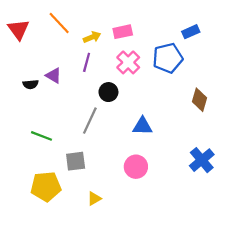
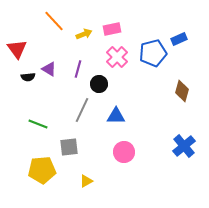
red triangle: (18, 29) -> (17, 49), moved
blue rectangle: (191, 32) -> (179, 39), moved
purple line: (87, 62) -> (78, 69), moved
blue triangle: (142, 126) -> (116, 116), moved

